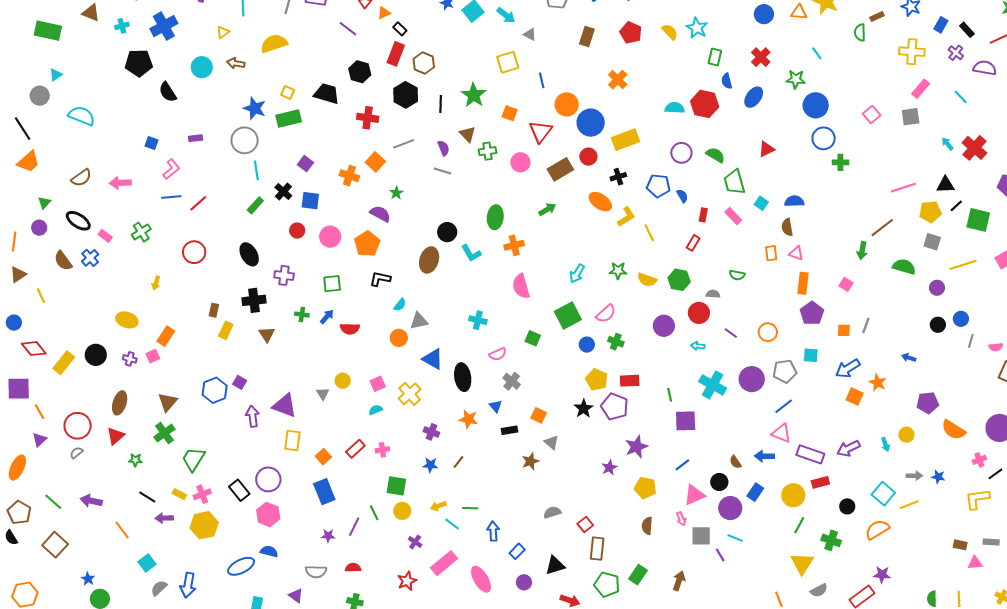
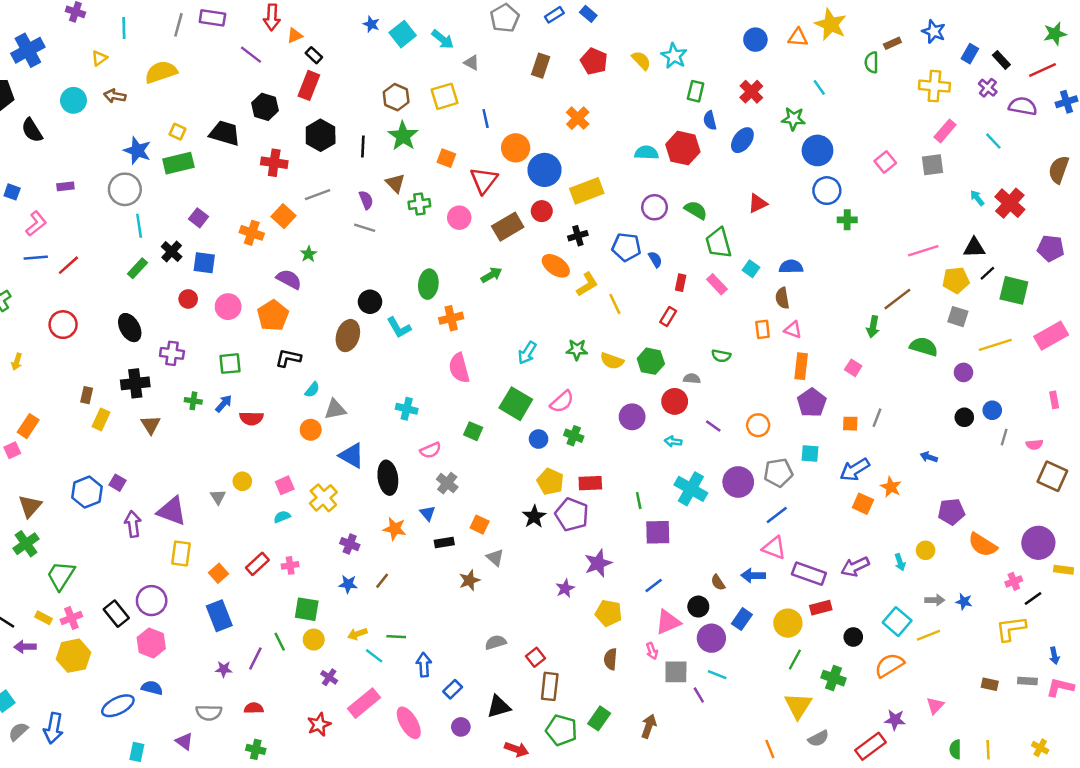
brown hexagon: (424, 63) -> (396, 97), moved
green square: (568, 315) -> (516, 404), turned -32
pink triangle: (975, 563) -> (935, 706), moved, turned -42

